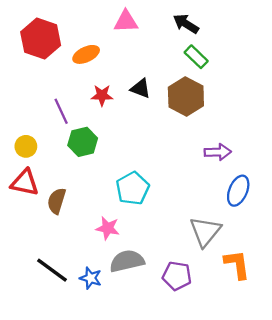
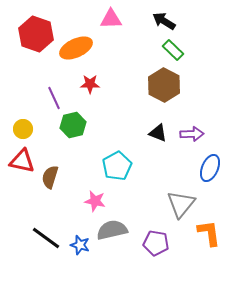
orange ellipse: (86, 54) -> (76, 48), size x1.4
black triangle: (141, 88) -> (158, 133), moved

